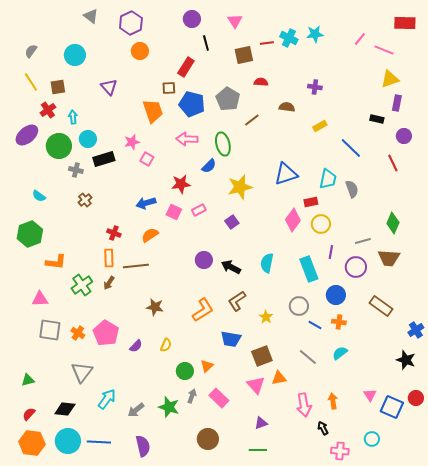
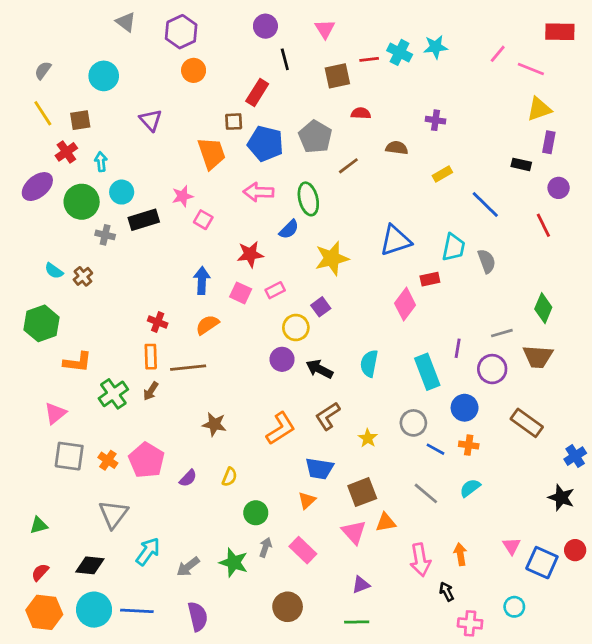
brown cross: (85, 200) -> (83, 276), moved
blue arrow: (146, 203) -> (202, 281), turned 108
yellow circle: (321, 224) -> (296, 328), moved
pink triangle: (40, 299) -> (55, 413), turned -36
orange triangle: (207, 366) -> (307, 500), moved

